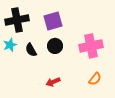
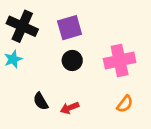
black cross: (17, 20) -> (22, 26), turned 35
black semicircle: (31, 50) -> (41, 101), moved

